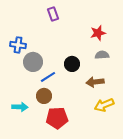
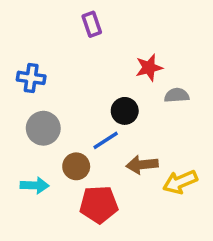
red star: (98, 33) -> (149, 68), moved
gray circle: (33, 62) -> (43, 128), moved
blue line: (48, 77) -> (106, 140), moved
brown arrow: (95, 82) -> (142, 165), moved

